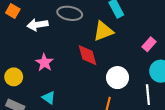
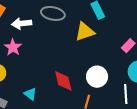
red diamond: (87, 55) -> (63, 81), moved
pink star: (44, 63) -> (13, 47), moved

